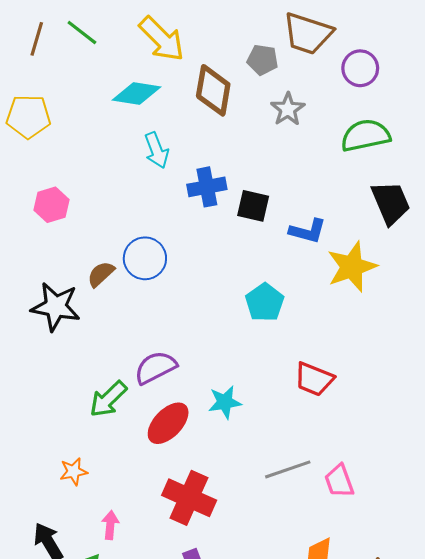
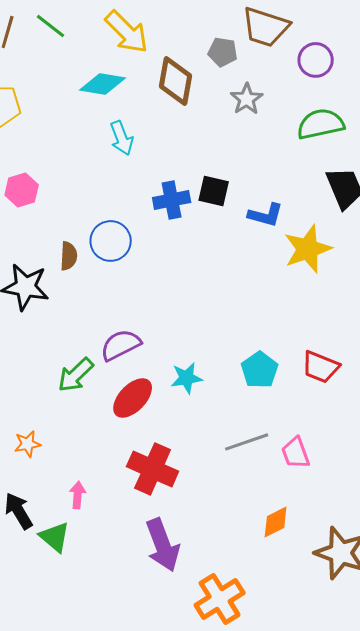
blue cross: (207, 187) -> (172, 200), moved
brown semicircle: (101, 274) -> (69, 256), turned 136
cyan pentagon: (265, 302) -> (260, 370), moved
red trapezoid: (314, 379) -> (321, 367), moved
orange star: (74, 472) -> (28, 444), moved

